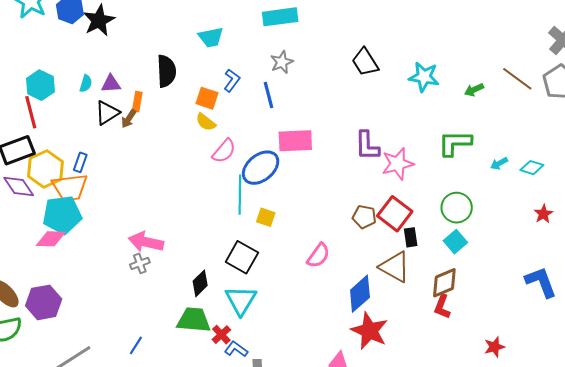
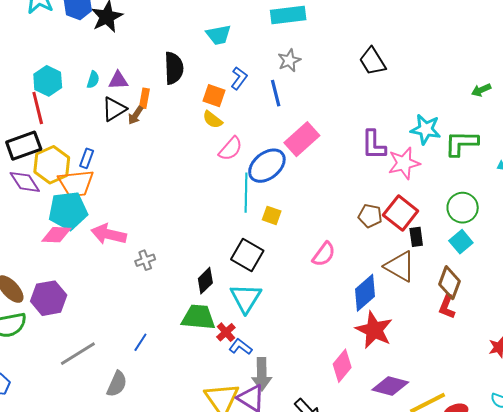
cyan star: (424, 77) -> (426, 129), moved
pink rectangle: (295, 141) -> (302, 139), turned -40
pink arrow: (146, 242) -> (109, 234), moved
brown diamond: (444, 283) -> (450, 283), turned -48

